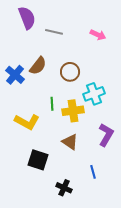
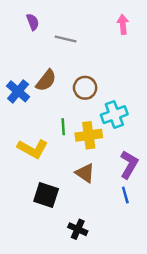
purple semicircle: (27, 18) -> (33, 22), size x0.6
pink arrow: (98, 35) -> (123, 24), moved, turned -119
blue line: (93, 172) -> (125, 195), moved

